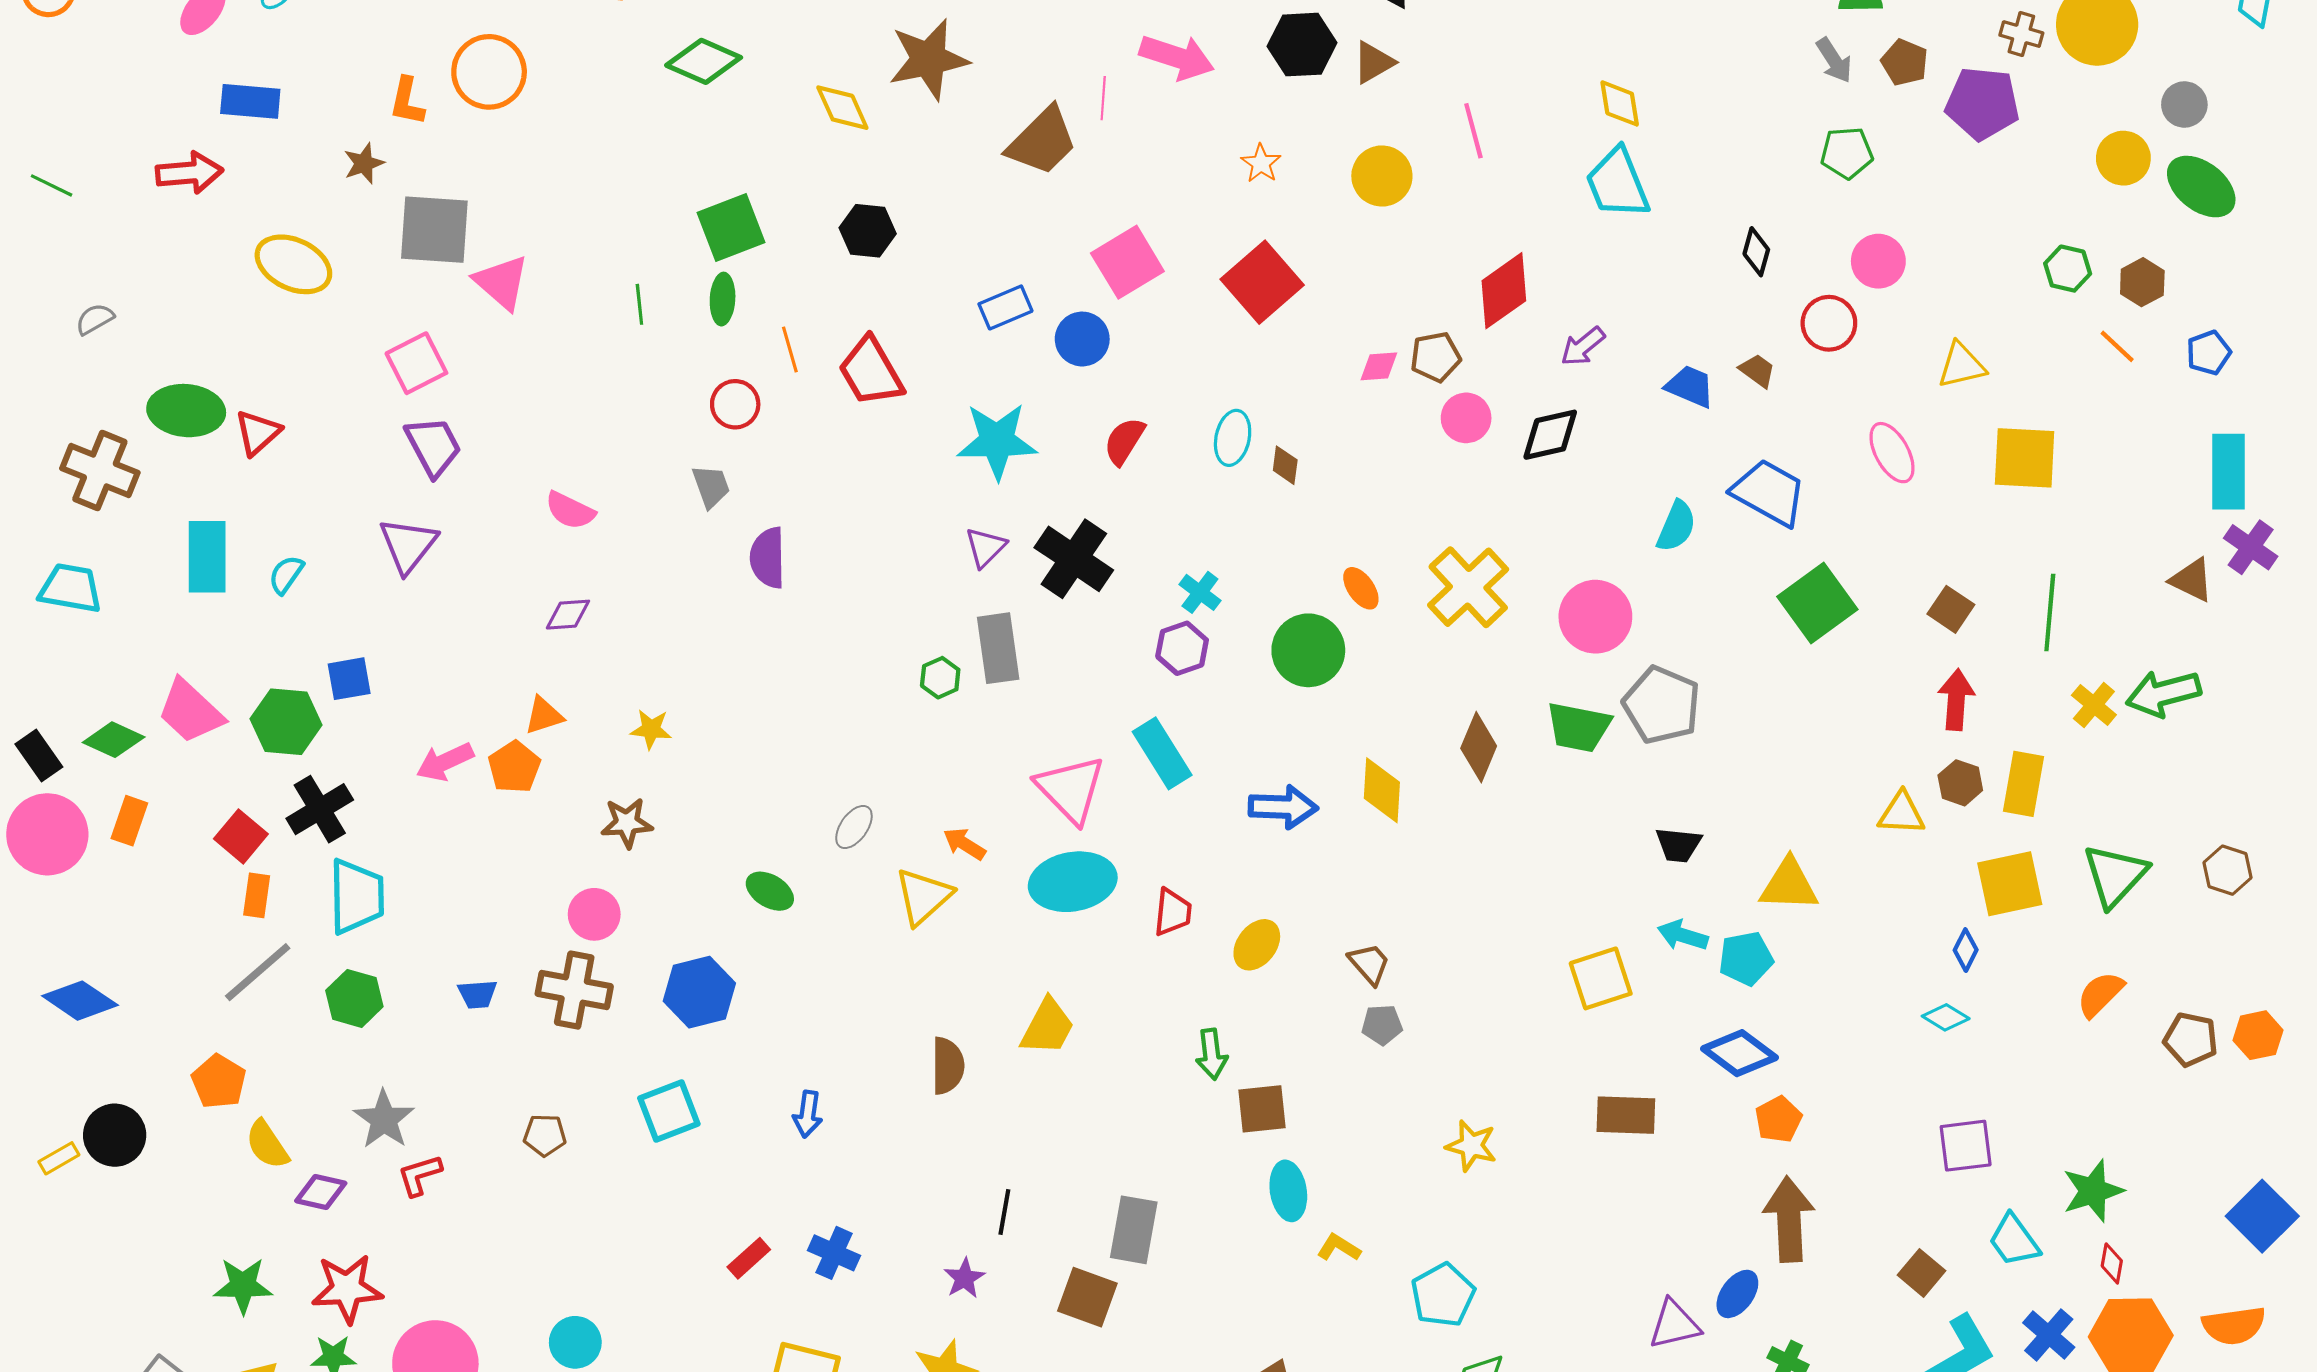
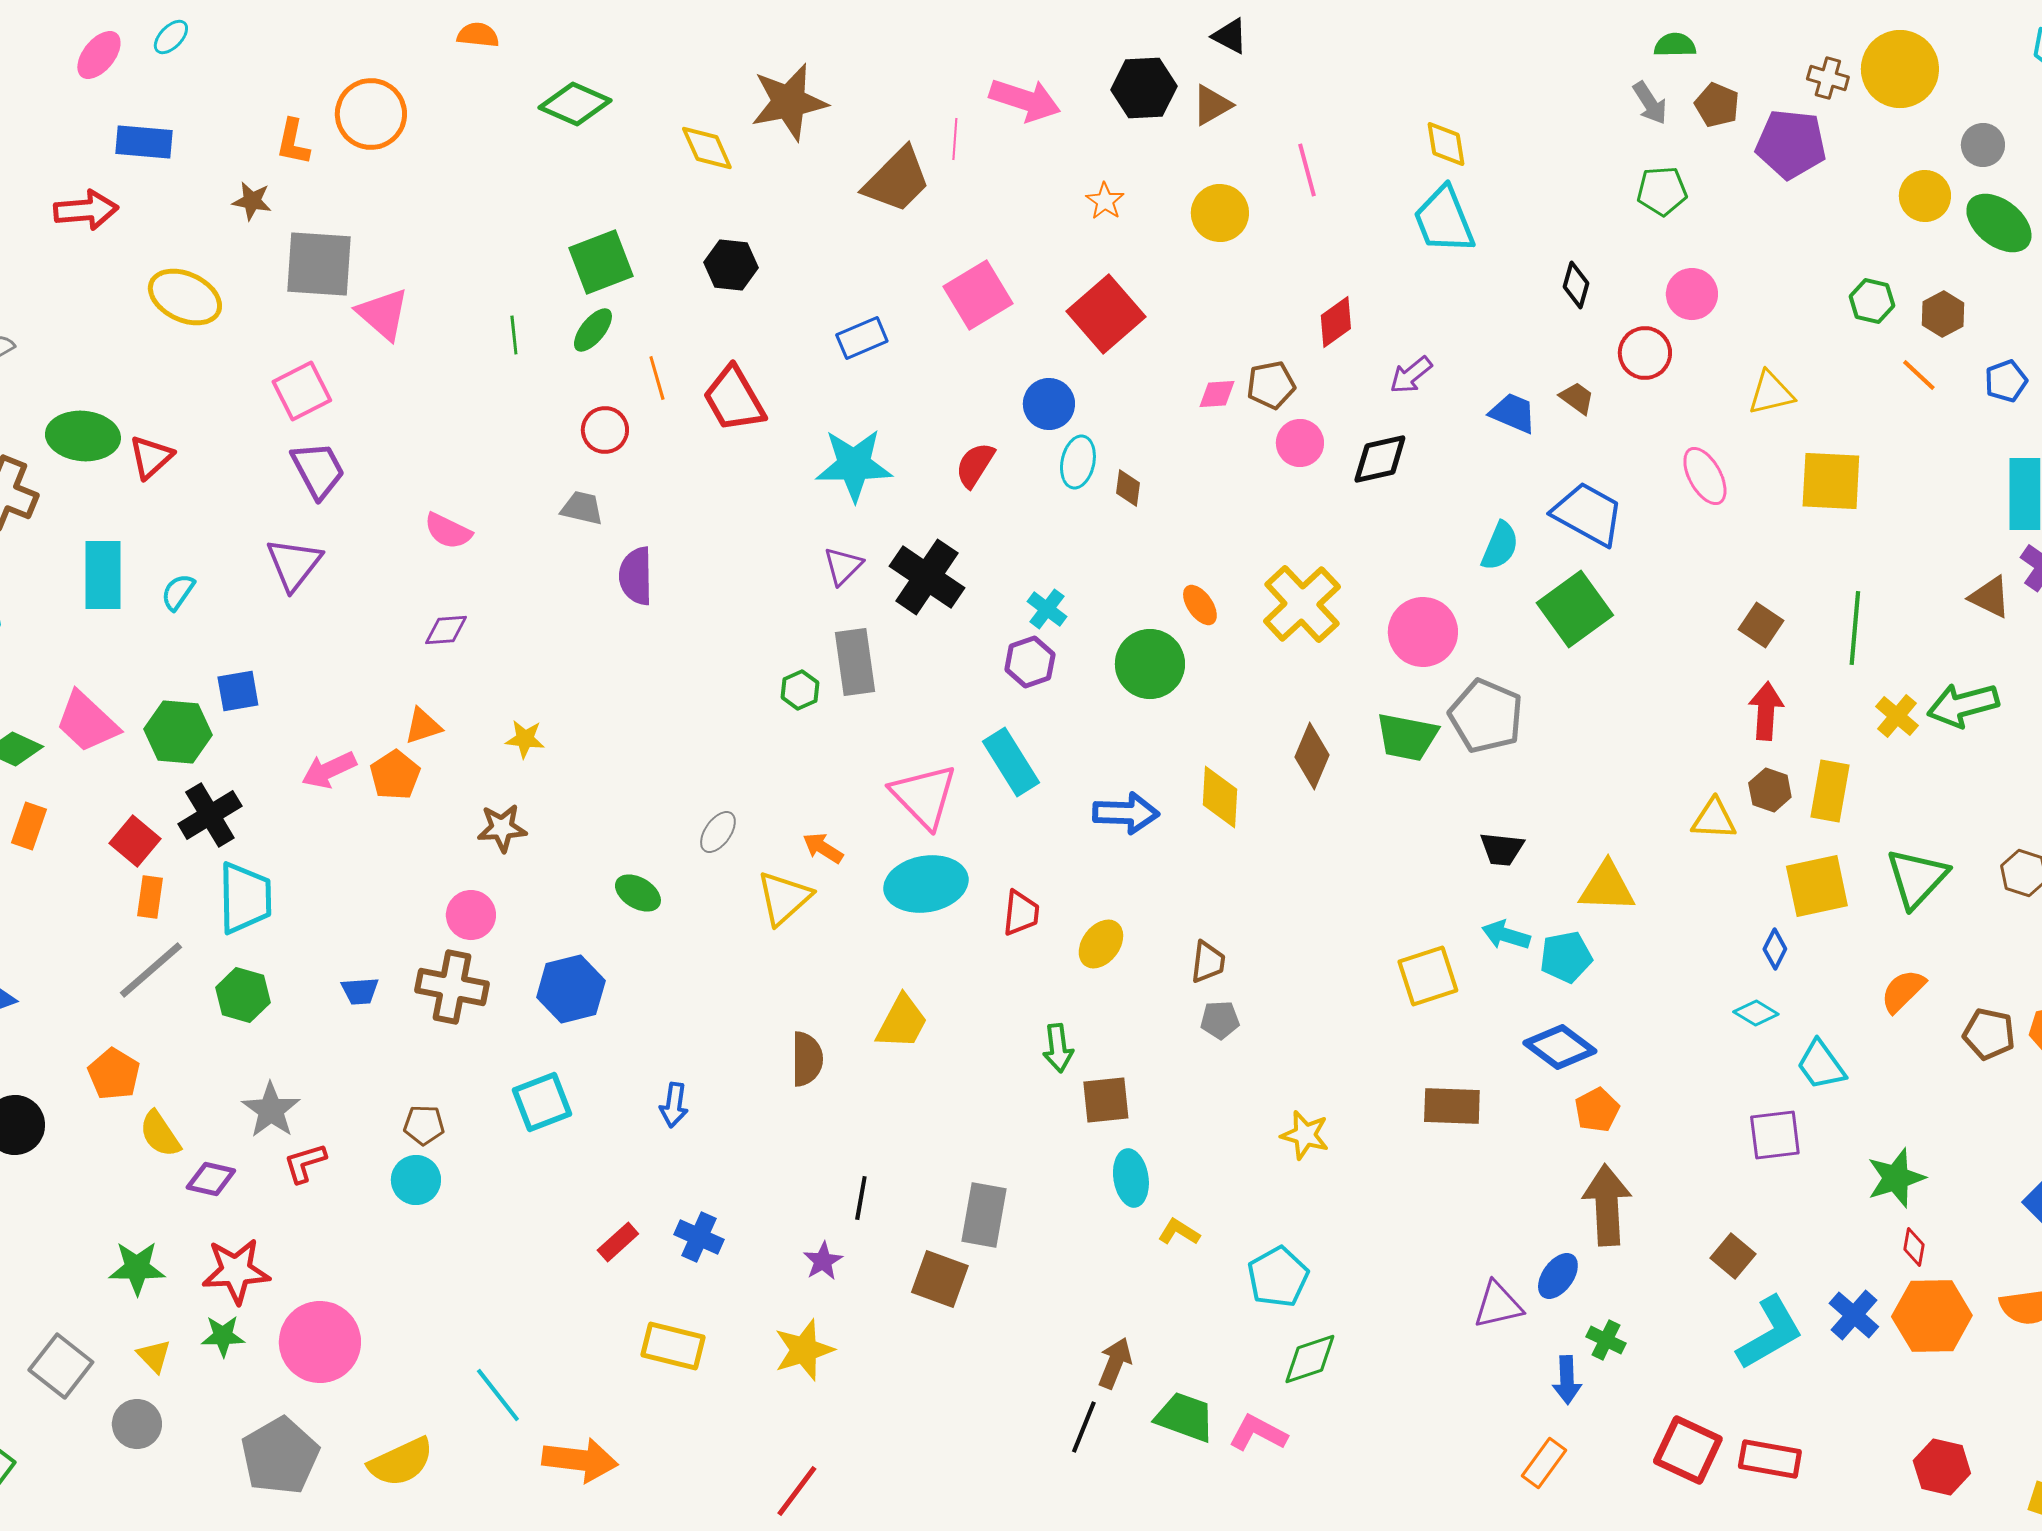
brown star: (364, 163) -> (252, 201), turned 30
red diamond: (1504, 291) -> (1336, 322), size x0.7
green ellipse: (723, 299) -> (593, 330), turned 36
blue circle: (1082, 339) -> (1049, 404), moved
gray trapezoid: (711, 486) -> (582, 508), turned -57
green square: (1817, 603) -> (1575, 609), moved
brown trapezoid: (1369, 964) -> (1208, 962), turned 48
cyan trapezoid: (2014, 1240) -> (1821, 1065), moved
cyan circle: (575, 1342) -> (416, 1180), moved

